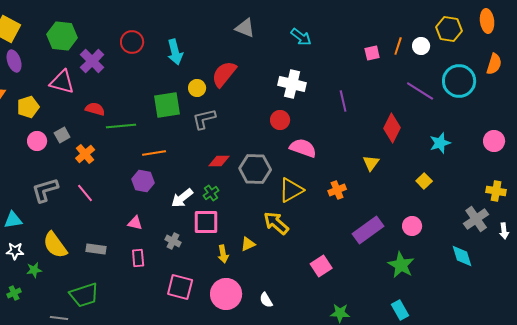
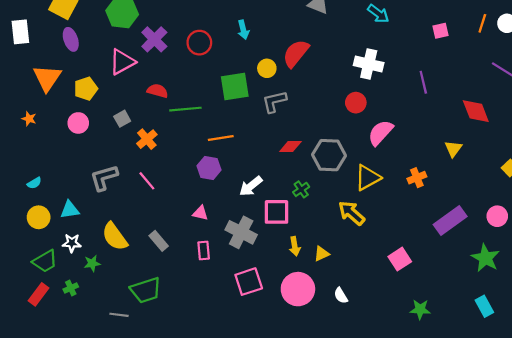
red circle: (132, 42) -> (199, 43), moved
cyan arrow: (175, 52) -> (243, 30), size x0.7
pink square: (372, 53) -> (440, 31), moved
pink triangle: (62, 82) -> (122, 62), turned -44
red diamond: (392, 128) -> (476, 111), turned -48
pink circle: (37, 141) -> (78, 123), moved
pink semicircle: (303, 148) -> (380, 133), turned -68
green cross: (211, 193) -> (301, 189), moved
gray cross: (173, 241) -> (241, 232), size x1.8
yellow triangle: (248, 244) -> (322, 254), moved
gray rectangle: (96, 249) -> (159, 241), turned 42
pink square: (180, 287) -> (249, 282), turned -32

